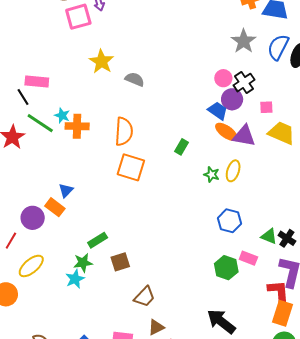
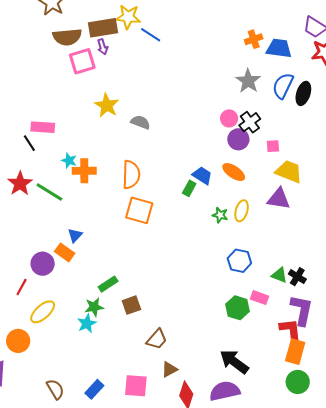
blue trapezoid: (218, 111) -> (202, 175), moved
green line: (40, 123) -> (49, 192), moved
purple triangle: (244, 136) -> (279, 199), moved

